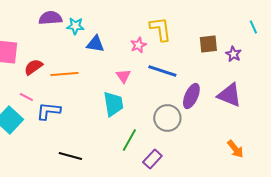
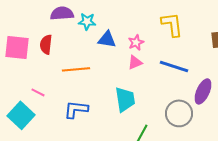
pink star: (138, 45) -> (136, 42), moved
red semicircle: (33, 67) -> (46, 44), moved, turned -48
pink triangle: (123, 76) -> (135, 62), moved, turned 42
blue L-shape: (48, 111) -> (76, 109), moved

